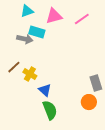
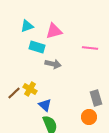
pink line: (82, 19) -> (90, 48), moved, turned 42
gray arrow: (25, 39) -> (53, 64), moved
brown line: (14, 67) -> (14, 93), moved

